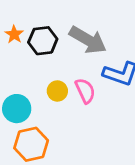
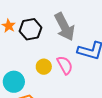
gray arrow: (88, 40) -> (65, 27), turned 36

